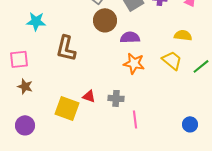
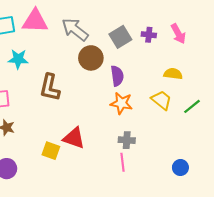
purple semicircle: (130, 37) -> (117, 76), turned 84
red triangle: (89, 96) -> (74, 138), size x1.6
gray cross: (116, 98) -> (127, 140), moved
yellow square: (67, 108) -> (51, 151), size x0.7

